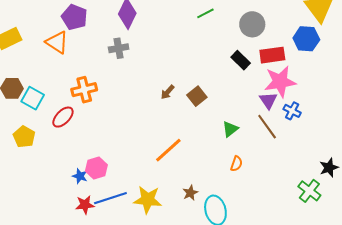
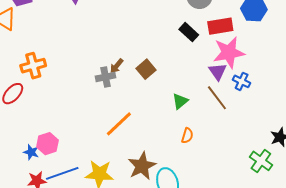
gray cross: (119, 48) -> (106, 77), moved
brown star: (190, 193) -> (142, 166), size x1.8

